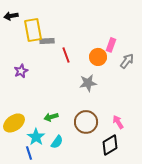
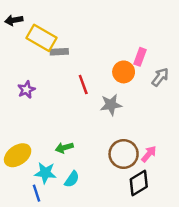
yellow rectangle: (33, 30) -> (42, 38), turned -50
red line: (66, 55) -> (83, 85), moved
brown circle: (86, 122) -> (124, 154), moved
pink arrow: (118, 122) -> (149, 154), turned 72
cyan star: (36, 137) -> (45, 173), turned -30

